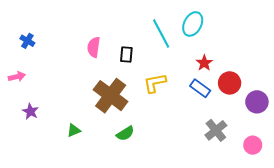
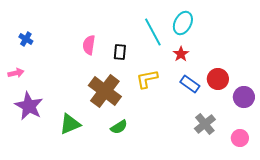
red star: (204, 63) -> (181, 54), moved
purple star: (31, 111) -> (29, 106), size x1.8
green triangle: (74, 130) -> (70, 124), size x1.6

